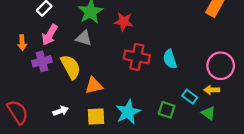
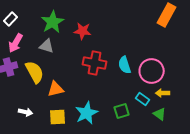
pink circle: (221, 66) -> (152, 71), moved
green square: (167, 110) -> (122, 111), turned -35
white arrow: (61, 111) -> (26, 112), turned 32

